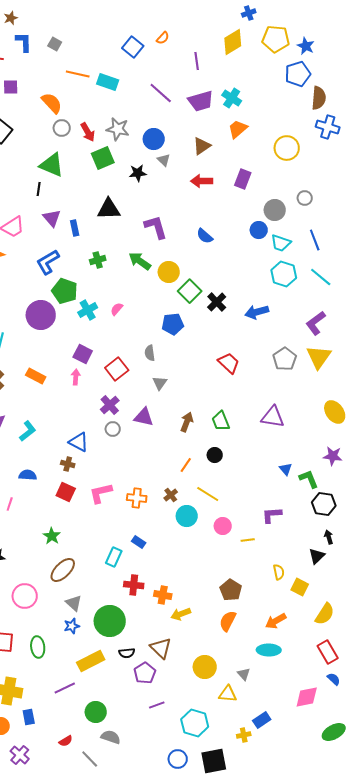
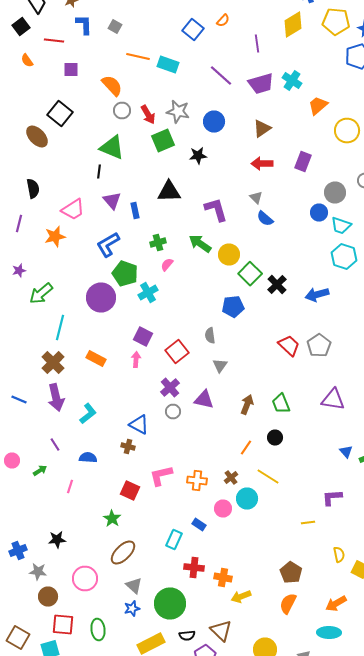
orange trapezoid: (238, 129) -> (318, 106), moved
gray triangle: (164, 160) -> (256, 198), moved
pink semicircle: (117, 309) -> (167, 264), moved
gray pentagon: (285, 359) -> (319, 346), moved
red square: (66, 492) -> (130, 490), moved
pink circle: (223, 526) -> (223, 508), moved

